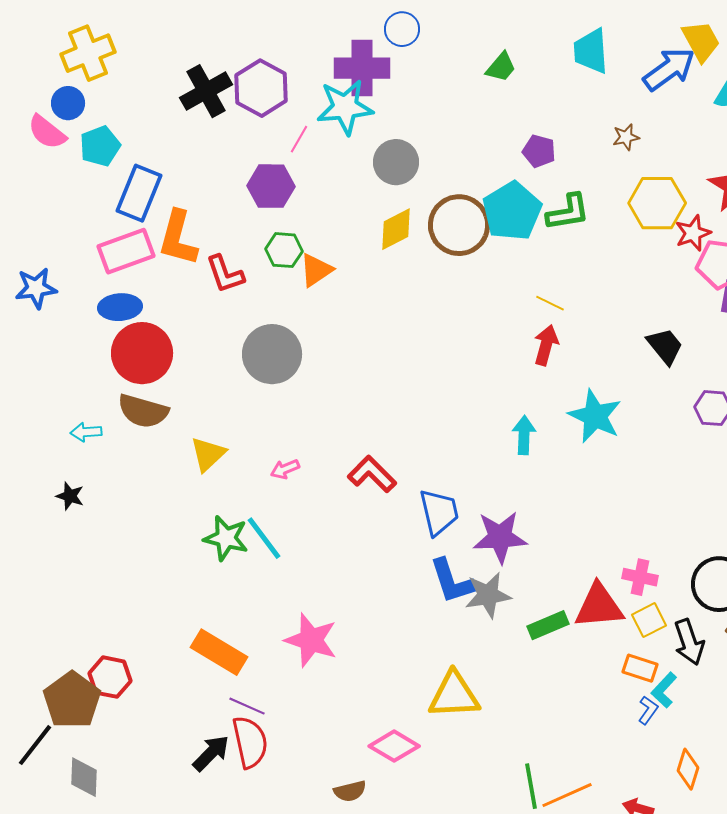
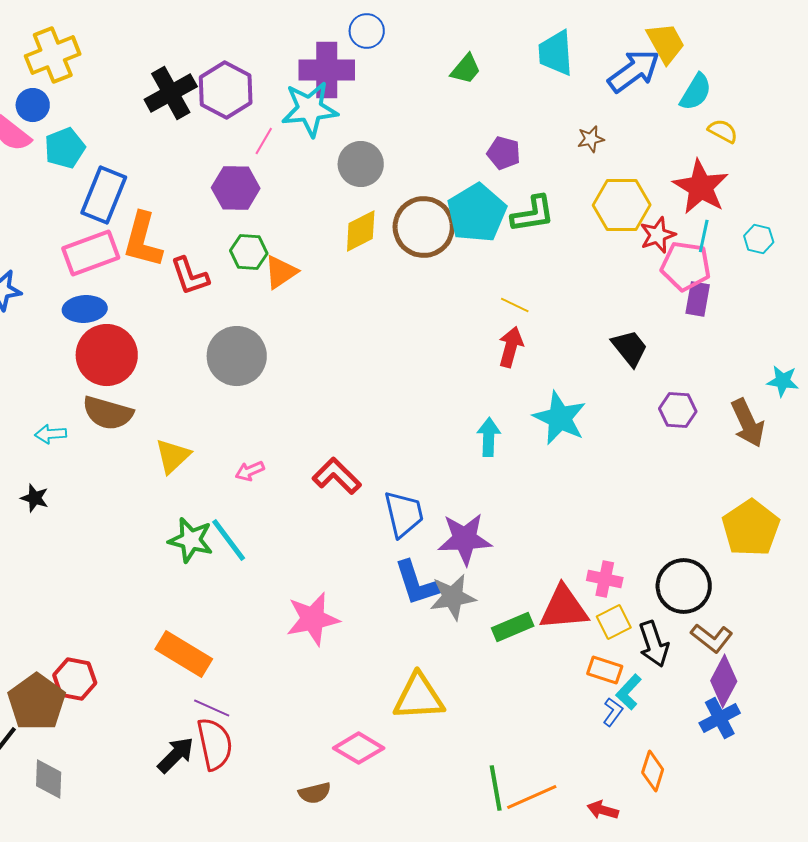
pink star: (311, 640) -> (313, 619), moved, turned -30

